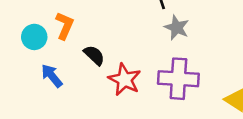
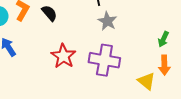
black semicircle: (94, 55) -> (49, 13), moved

